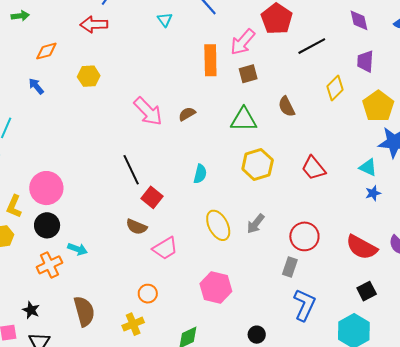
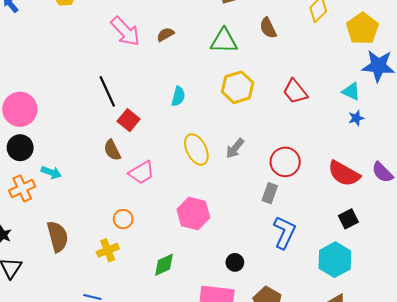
brown semicircle: (136, 227) -> (112, 150), turned 40

